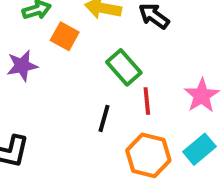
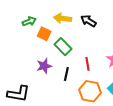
purple star: (22, 66) -> (44, 66), moved
green rectangle: (124, 67) -> (63, 47), moved

